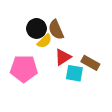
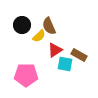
black circle: (36, 28) -> (22, 25), moved
pink pentagon: (24, 69) -> (26, 75), moved

